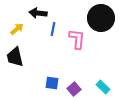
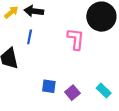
yellow arrow: (17, 29) -> (11, 12), moved
blue line: (53, 29) -> (30, 37), moved

